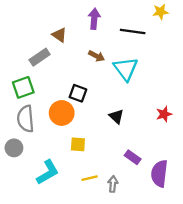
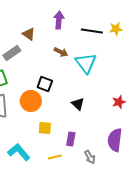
yellow star: (161, 12) -> (116, 29), moved
purple rectangle: (133, 157) -> (71, 139), moved, turned 64
cyan L-shape: (48, 172) -> (19, 152), turned -100
purple semicircle: (159, 173) -> (115, 140), moved
gray arrow: (113, 184) -> (90, 157), moved, turned 144

